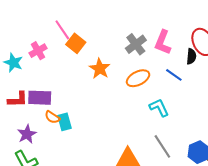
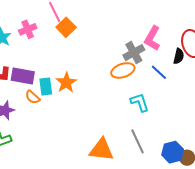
gray cross: (136, 44) -> (134, 53), moved
orange star: (100, 69) -> (66, 83), moved
cyan rectangle: (65, 122) -> (46, 86), moved

